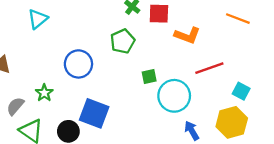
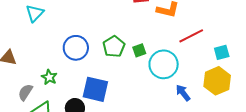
green pentagon: (123, 41) -> (114, 47), moved
cyan square: (241, 91) -> (222, 52), turned -35

